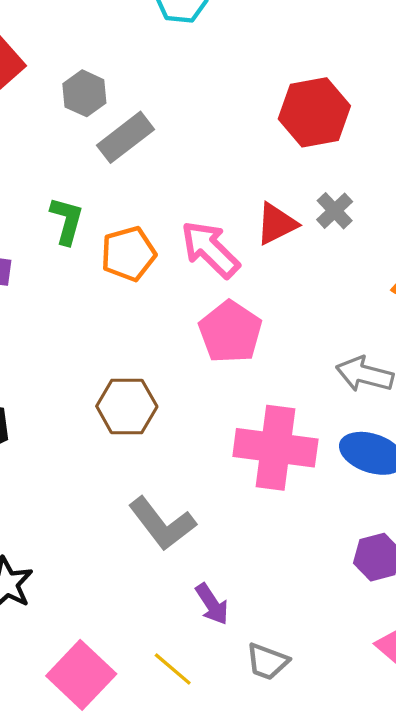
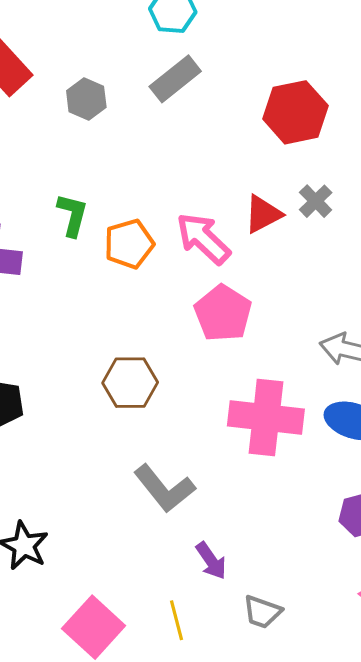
gray rectangle: (126, 137) -> (175, 79), moved
yellow line: (173, 669) -> (177, 620), turned 36

